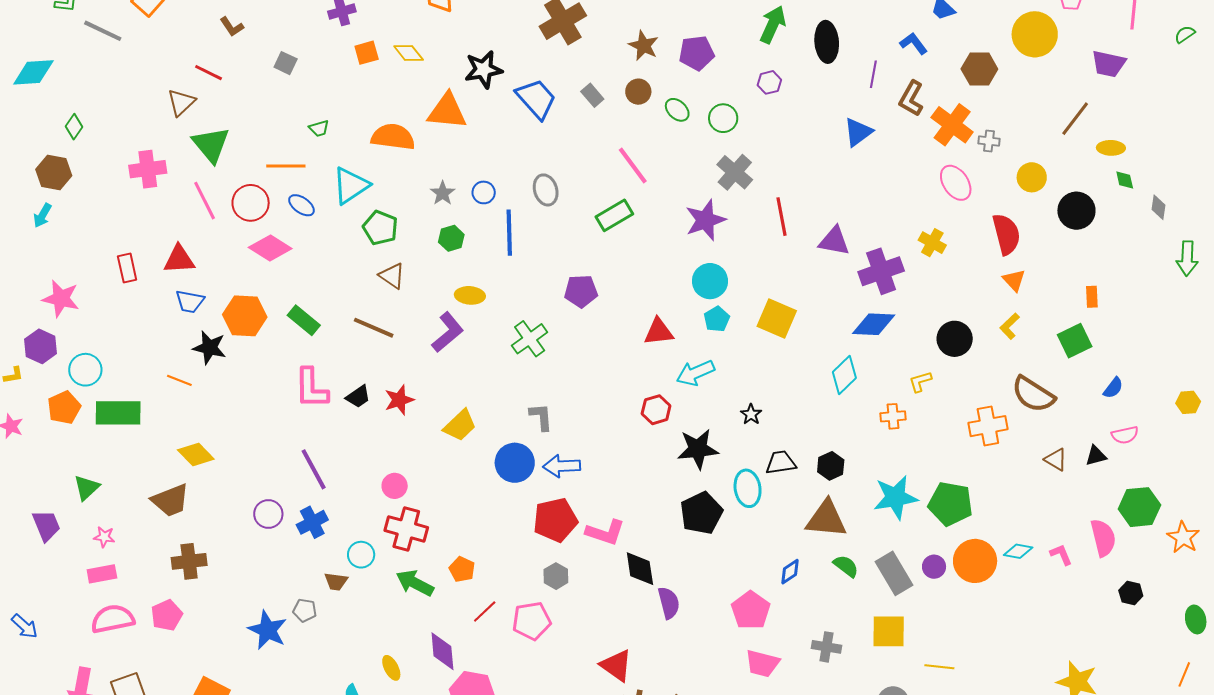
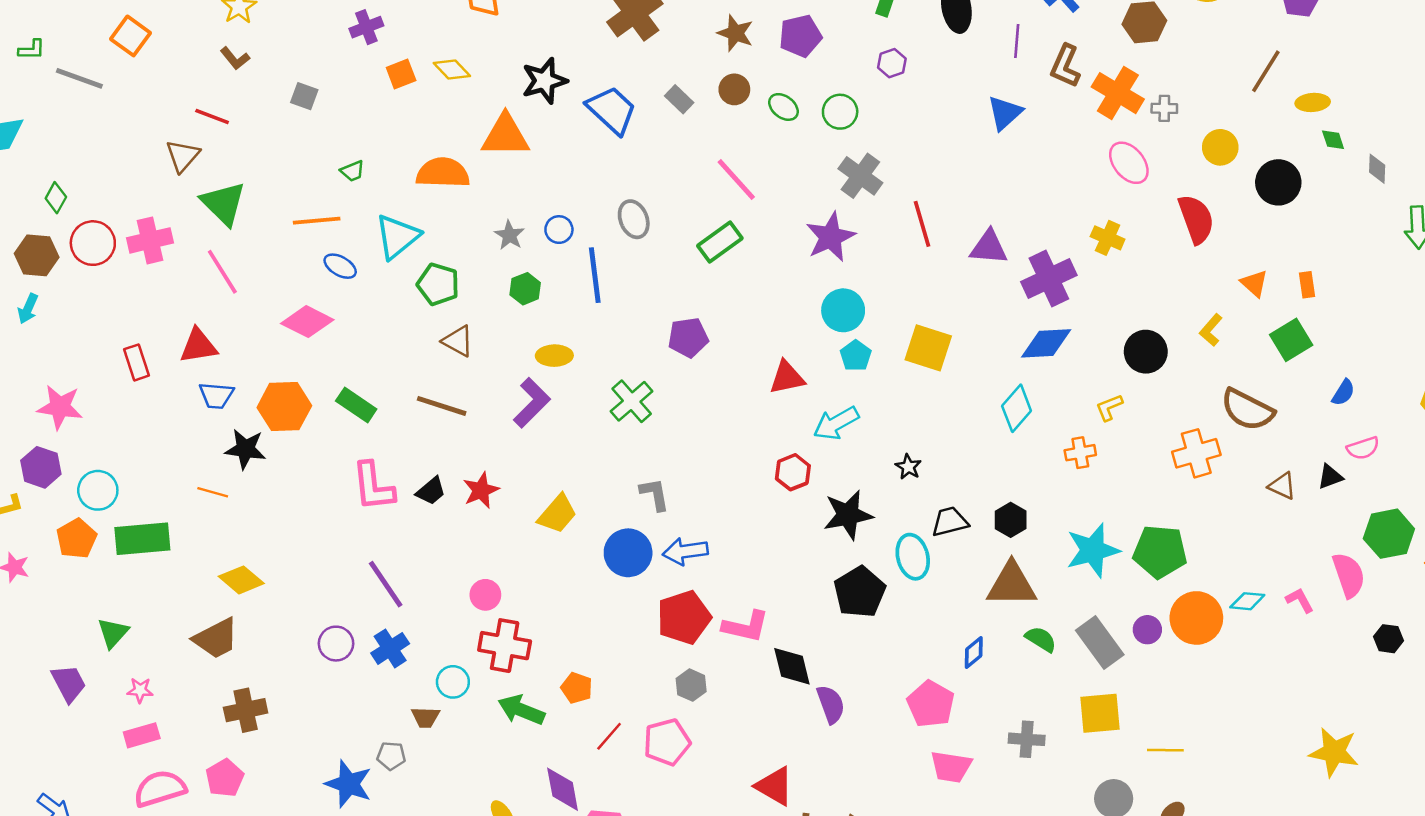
red circle: (251, 203) -> (93, 243), moved
orange triangle: (1014, 280) -> (1254, 283), moved

